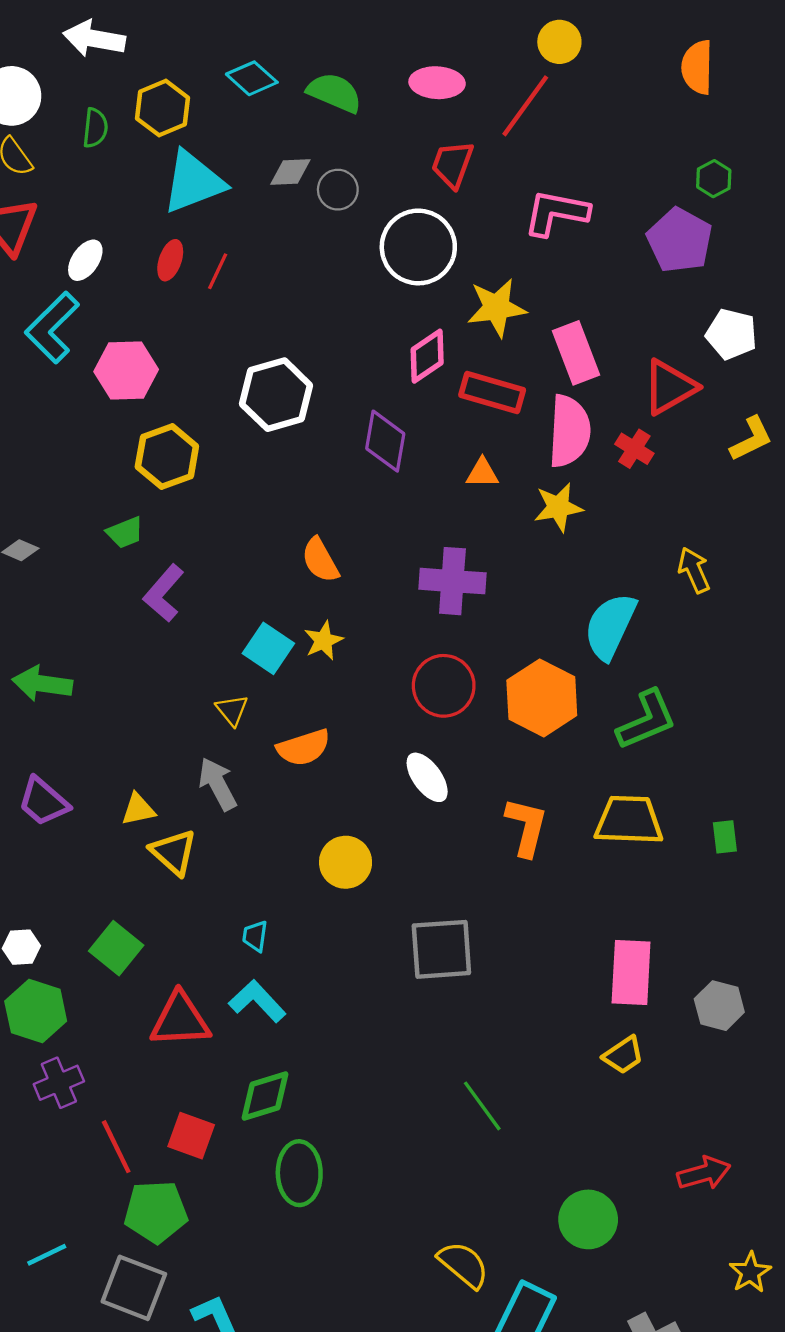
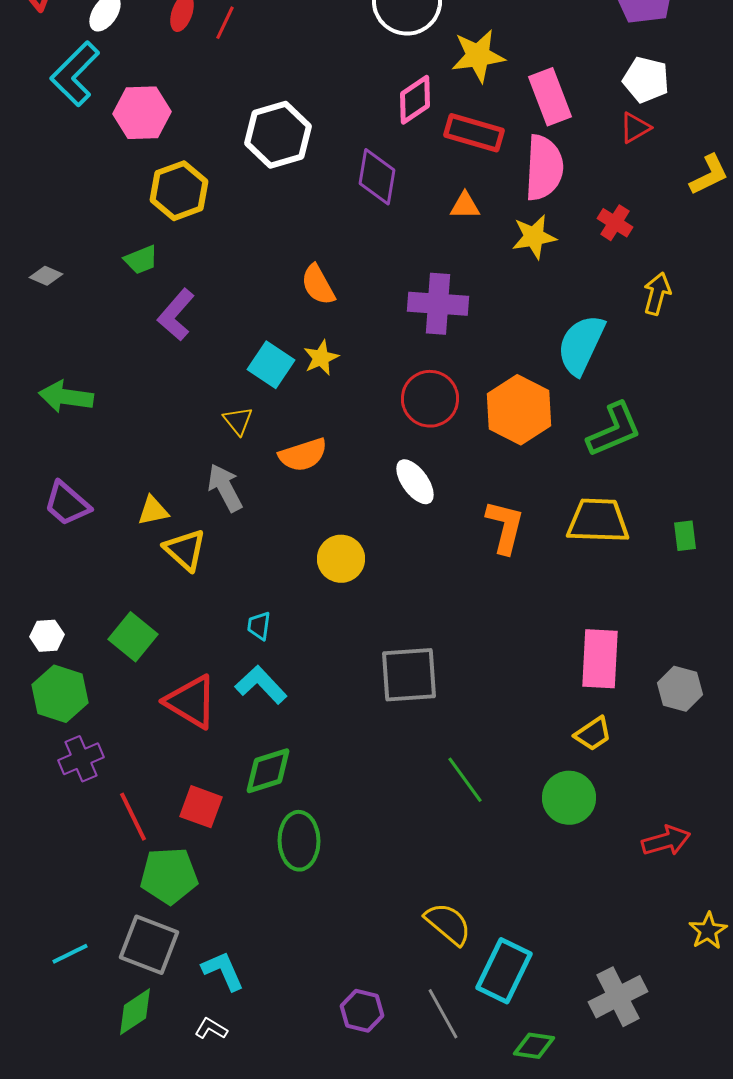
white pentagon: (731, 334) -> (646, 80), moved
red triangle: (670, 387) -> (635, 128), size x0.6
red cross: (634, 449) -> (615, 223), moved
yellow arrow: (694, 570) -> (657, 294), turned 39
gray square: (441, 949) -> (409, 675), moved
red triangle: (180, 1020) -> (191, 702), turned 34
green circle: (588, 1219) -> (569, 798), moved
cyan line: (47, 1255) -> (70, 954), moved

